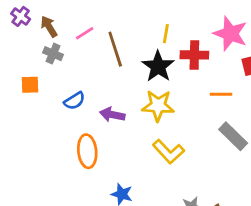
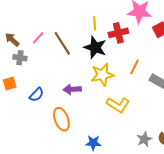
orange line: (221, 94) -> (135, 67), moved, turned -49
blue semicircle: (75, 101) -> (37, 95), moved

